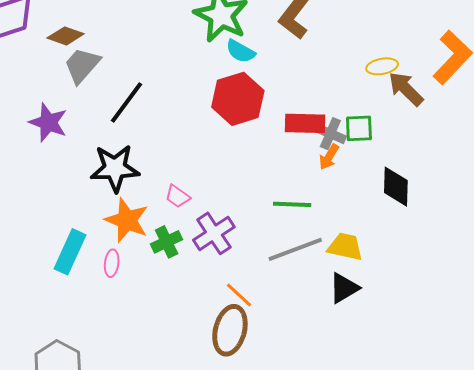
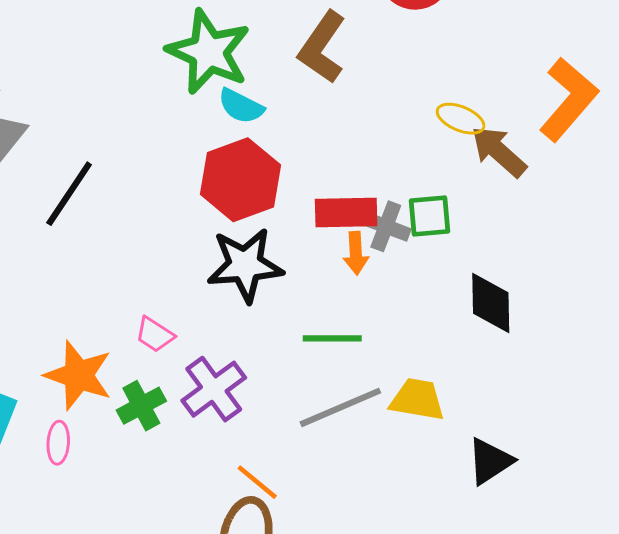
yellow ellipse: (382, 66) -> (461, 119), turned 36
orange arrow: (329, 157) -> (356, 253), moved, turned -32
black star: (115, 168) -> (245, 265), moved
black triangle: (344, 288) -> (490, 461), moved

